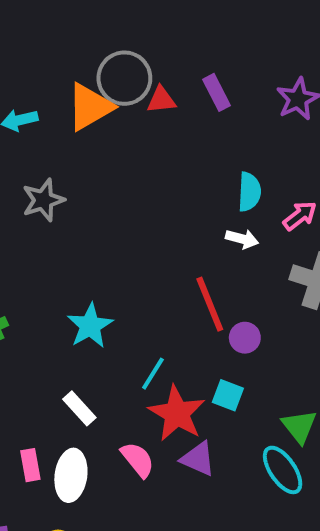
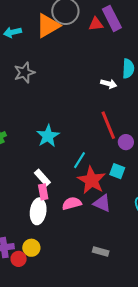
purple rectangle: (217, 92) -> (112, 18), size x1.4
red triangle: (161, 100) -> (96, 24), moved
white arrow: (242, 239) -> (109, 84), moved
pink semicircle: (138, 460) -> (72, 203), turned -66
pink rectangle: (30, 465) -> (43, 192), moved

